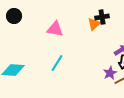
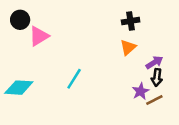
orange triangle: (94, 24) -> (128, 47), moved
pink triangle: (55, 29) -> (39, 36), moved, turned -42

